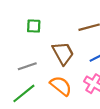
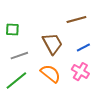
green square: (34, 26) -> (12, 30), moved

